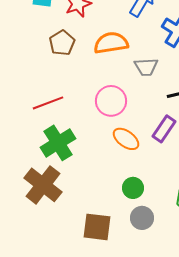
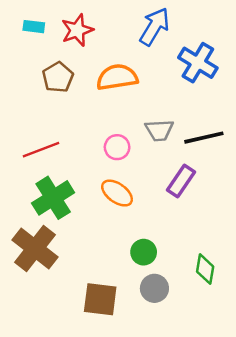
gray trapezoid: (146, 67) -> (159, 130), moved
pink circle: (111, 101) -> (117, 147), size x0.7
orange ellipse: (126, 139) -> (117, 193), moved

